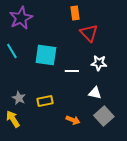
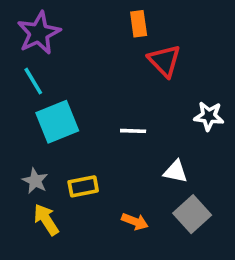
cyan line: (12, 51) -> (33, 81), moved
cyan square: (46, 55) -> (57, 122), moved, turned -30
white star: (99, 63) -> (209, 116), moved
yellow arrow: (13, 119) -> (46, 220), moved

